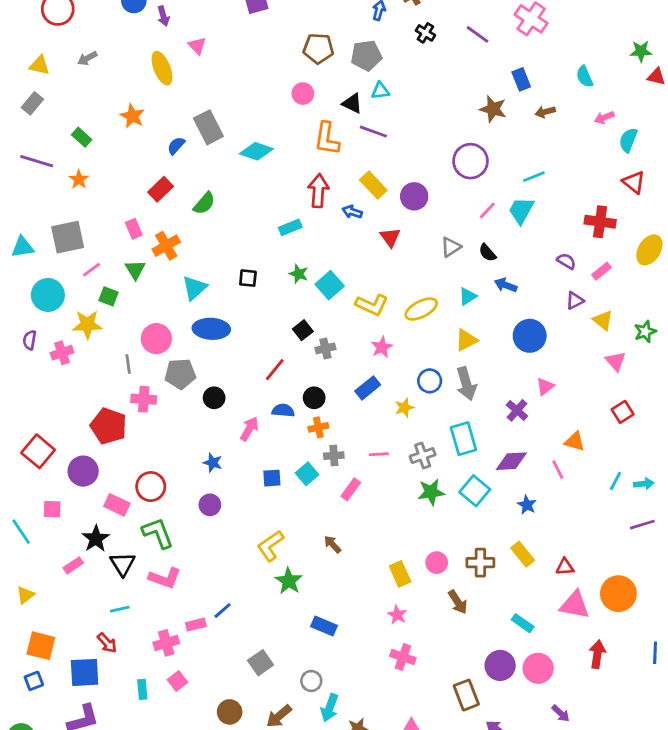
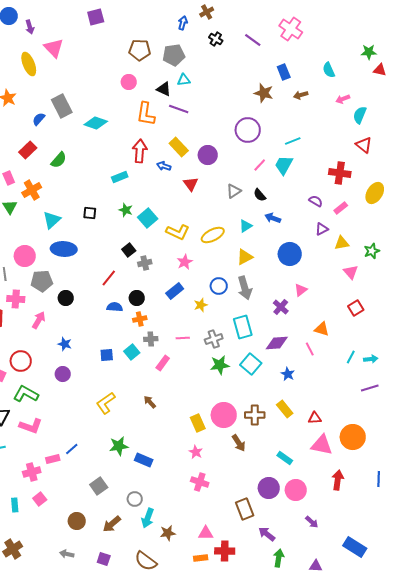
pink triangle: (197, 46) -> (54, 48), size x1.5
yellow triangle: (603, 320) -> (342, 243), turned -49
pink arrow: (249, 429) -> (39, 320), moved
green L-shape: (158, 533) -> (26, 394), turned -40
pink circle: (437, 563) -> (224, 415), size x1.6
green star: (289, 581) -> (119, 446), moved, turned 30

